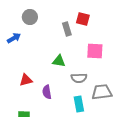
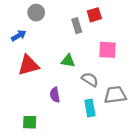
red square: (83, 19) -> (94, 15), turned -32
gray semicircle: (79, 78) -> (90, 79), turned -147
red triangle: (26, 80) -> (29, 65), moved, size x1.5

